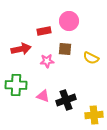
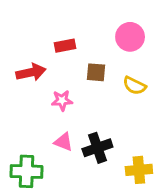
pink circle: (69, 21) -> (130, 37), moved
pink star: (47, 61) -> (62, 100), moved
green cross: (16, 85) -> (26, 171), moved

